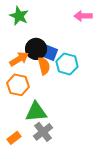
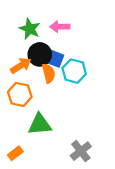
green star: (19, 16) -> (30, 29), moved
pink arrow: (83, 16) -> (60, 27), moved
gray cross: (43, 132) -> (81, 151), moved

